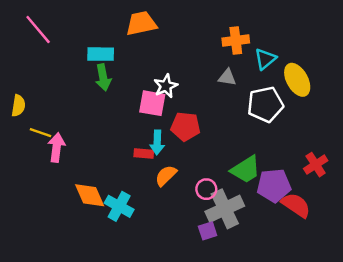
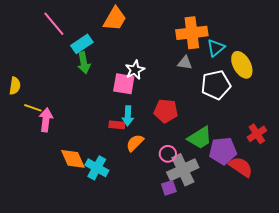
orange trapezoid: (141, 23) -> (115, 19), turned 132
pink line: (38, 29) -> (54, 24), moved
orange cross: (236, 41) -> (192, 33), size x1.4
cyan rectangle: (101, 54) -> (82, 44), turned -35
red pentagon: (185, 126) -> (166, 111), moved

